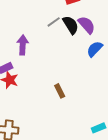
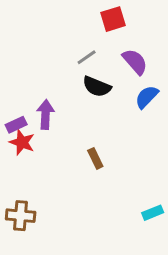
black semicircle: (71, 25) -> (97, 87), moved, turned 144
purple arrow: (23, 45) -> (45, 114), moved

